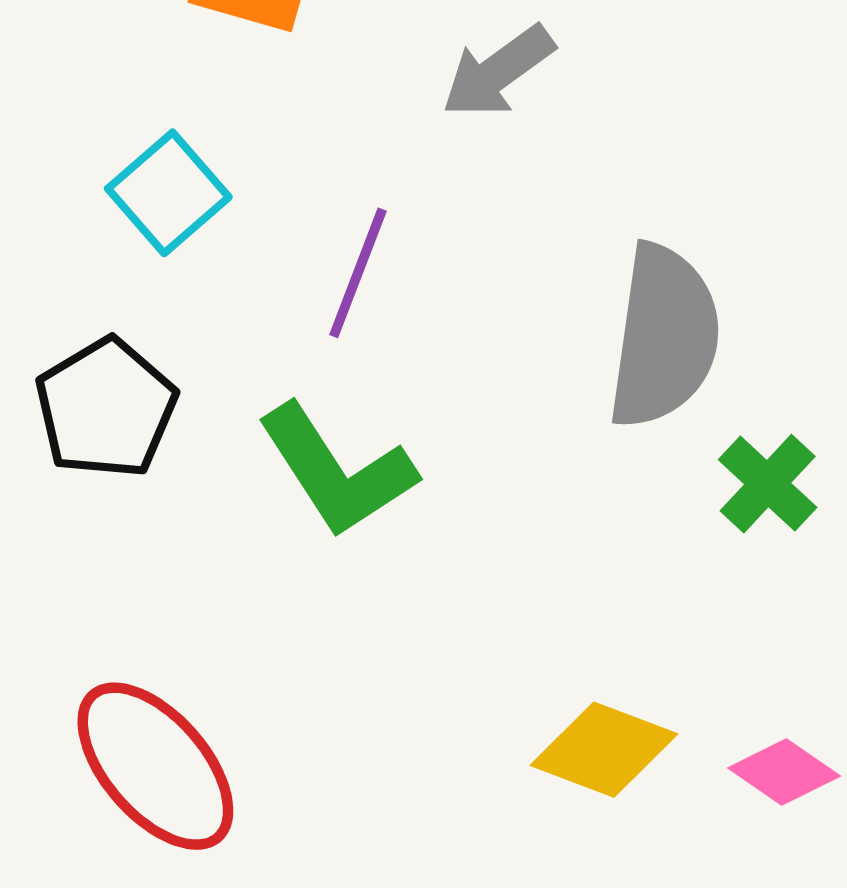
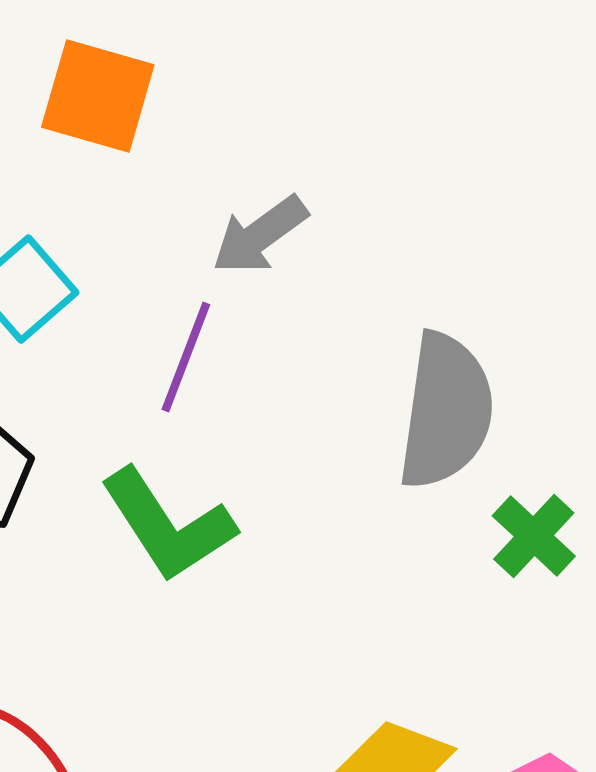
gray arrow: (498, 72) -> (260, 235), moved

